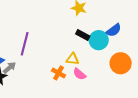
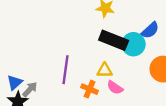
black rectangle: (83, 35) -> (114, 40), size x1.6
purple line: (25, 44) -> (66, 70), moved

